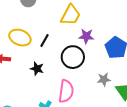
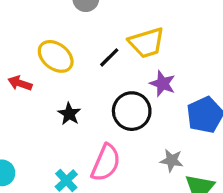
yellow trapezoid: (71, 15) -> (147, 43), turned 30
black line: (45, 40) -> (109, 57), moved

